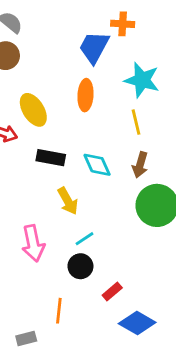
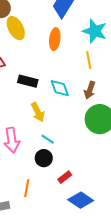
yellow ellipse: (33, 110) -> (16, 28), moved
cyan line: (84, 239) -> (48, 139), turned 64

